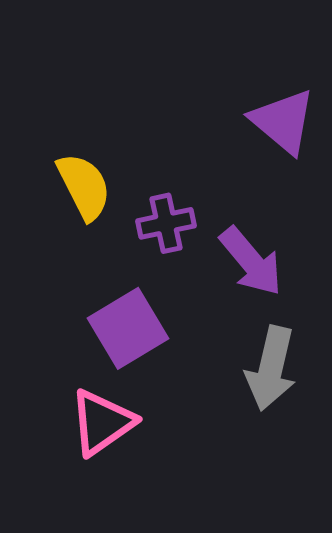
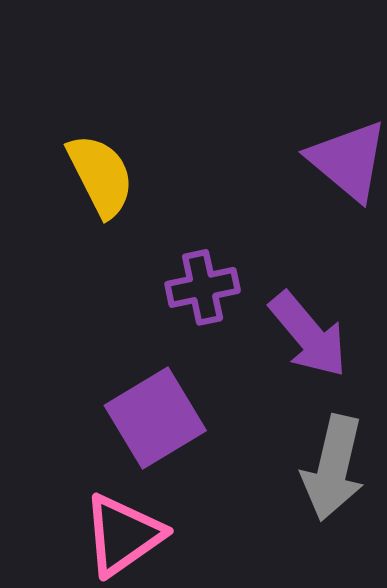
yellow semicircle: (84, 186) -> (101, 175), moved

